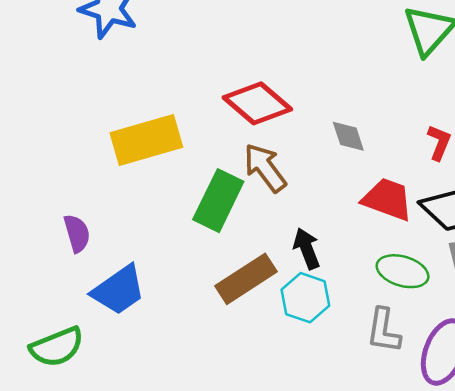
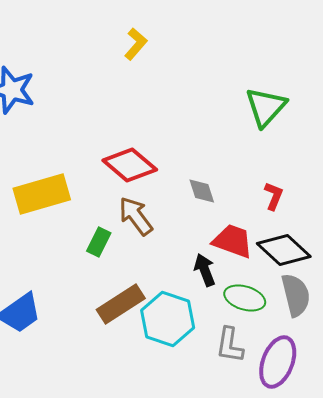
green rectangle: (218, 201) -> (99, 242), size x0.6
black arrow: (307, 248) -> (205, 270), moved
cyan hexagon: (305, 298) -> (168, 319), size x1.4

